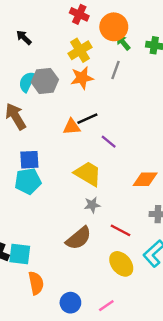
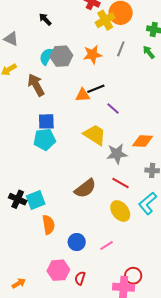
green arrow: (123, 43) -> (149, 52), moved
yellow cross: (80, 50) -> (105, 20), moved
gray star: (92, 205) -> (117, 154), moved, size x1.5
cyan square: (20, 254) -> (36, 200), turned -30

